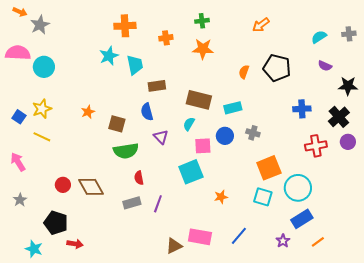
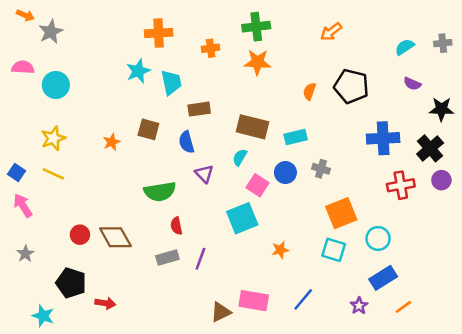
green cross: (202, 21) -> (256, 27), size x1.5
pink semicircle: (18, 53) -> (23, 67), size x0.7
blue cross: (302, 109) -> (383, 138), size x1.4
blue square: (19, 117) -> (16, 173), moved
brown square: (117, 124) -> (148, 129), moved
pink square: (203, 146) -> (258, 185), turned 36
cyan circle: (298, 188) -> (378, 238), size x0.7
red arrow: (75, 244) -> (105, 303), moved

